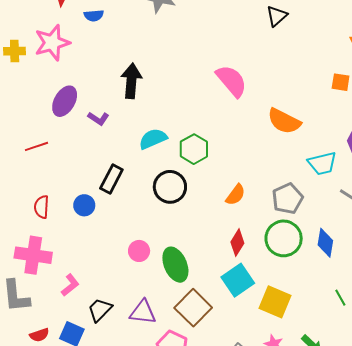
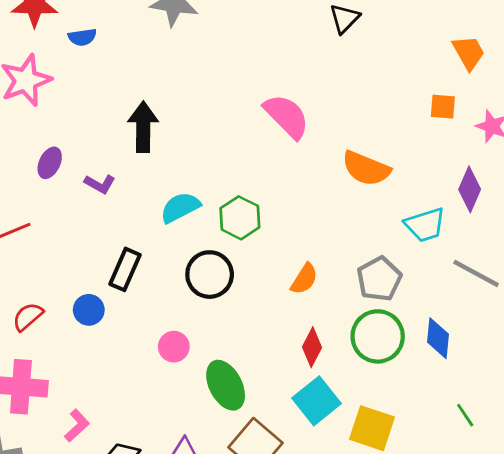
purple ellipse: (65, 101) -> (50, 163), size x0.7
red semicircle: (42, 207) -> (28, 317), turned 50
pink circle: (139, 251) -> (174, 347), moved

